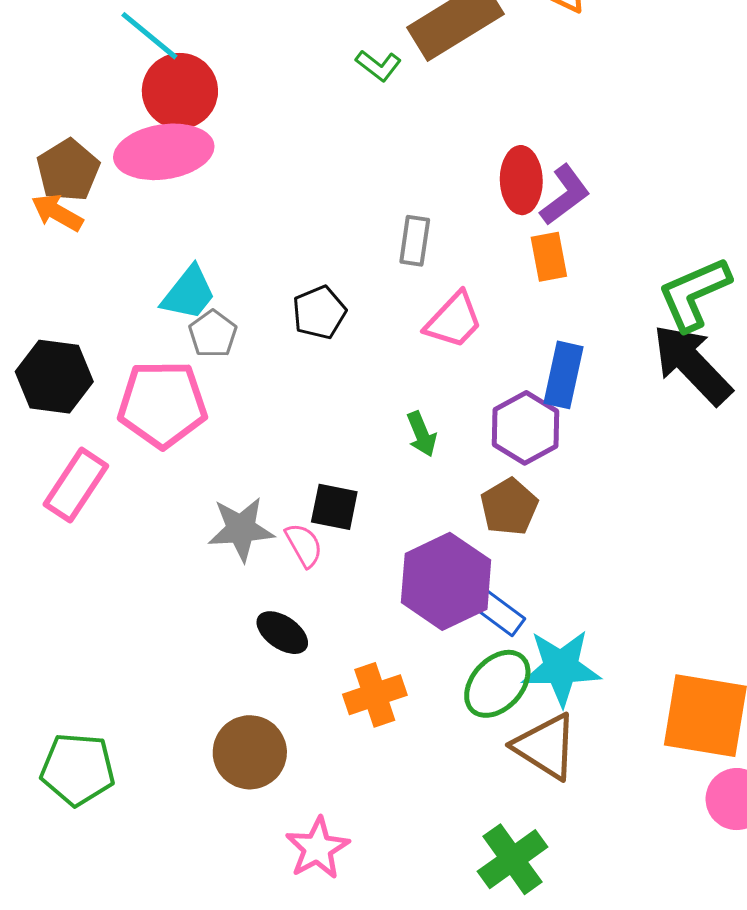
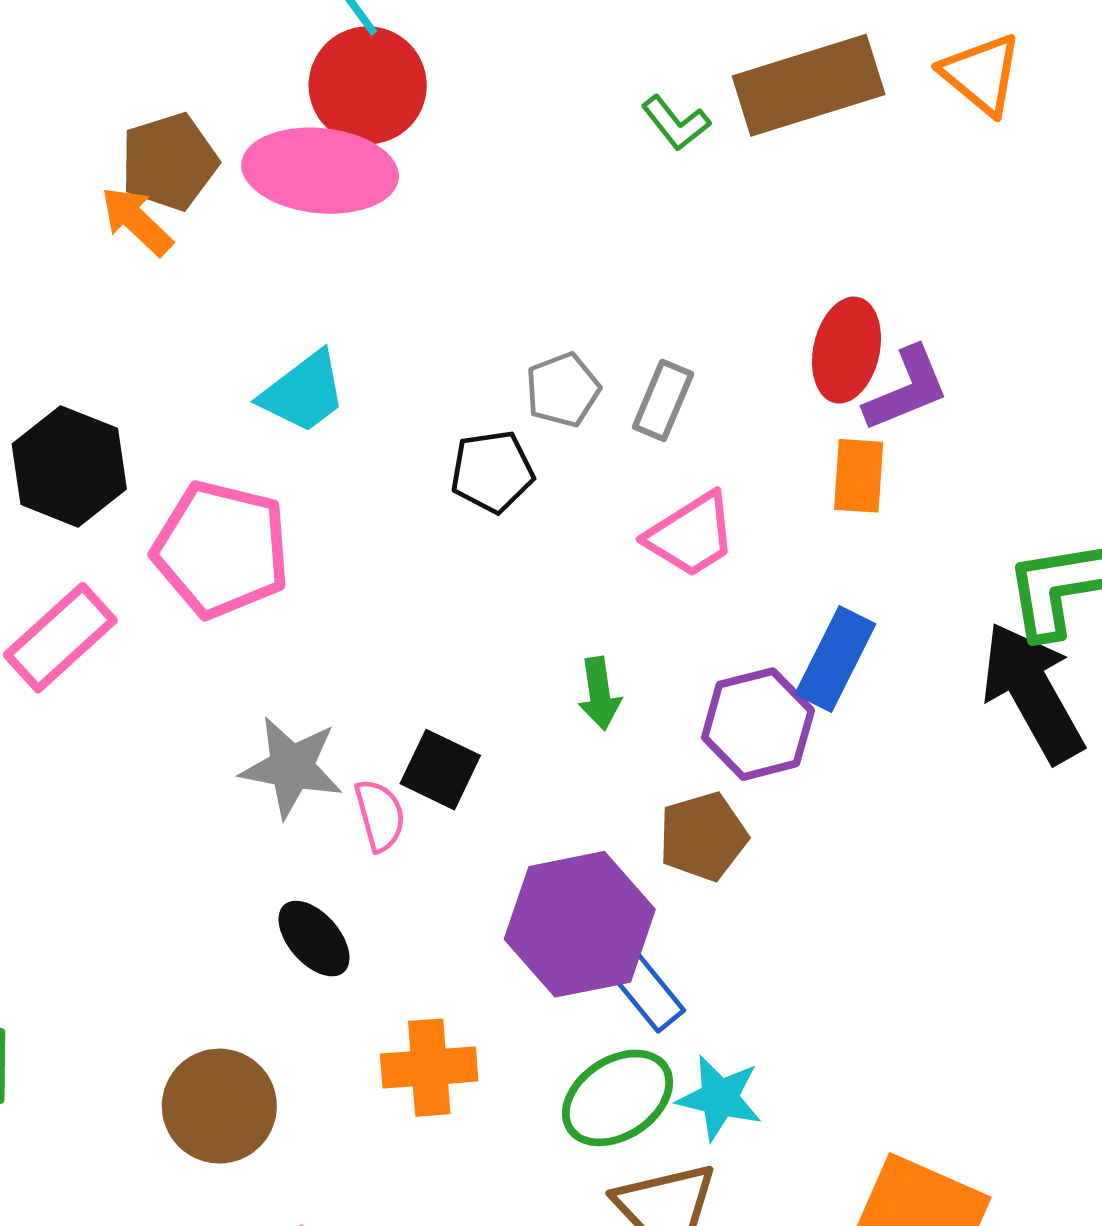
gray pentagon: (213, 334) -> (563, 390), moved
cyan star: (561, 668) -> (720, 1098), size x0.7

